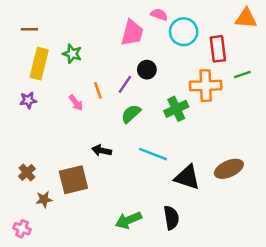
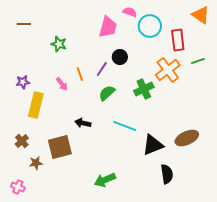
orange triangle: (246, 18) -> (201, 15), turned 30
yellow rectangle: (39, 64) -> (36, 105), moved
orange cross: (206, 86) -> (168, 70), turned -35
black triangle: (187, 177) -> (153, 145), turned -40
black semicircle: (171, 218) -> (167, 174), moved

